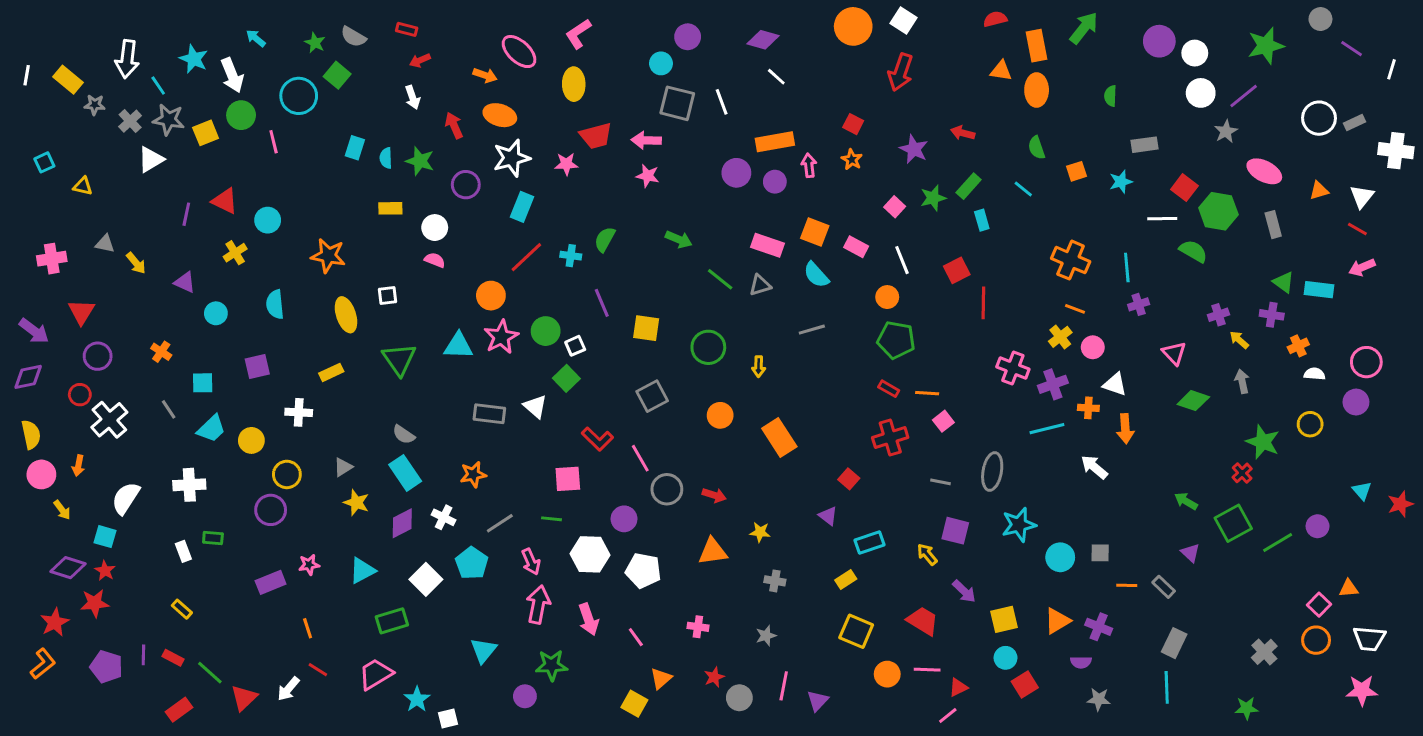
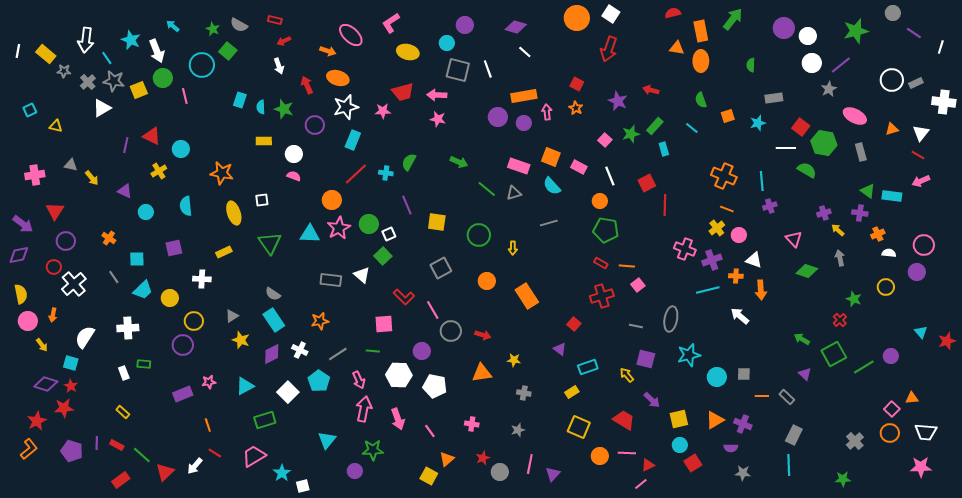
yellow ellipse: (574, 84) -> (408, 52), moved, turned -75
green star: (1263, 442) -> (854, 299), size x0.7

